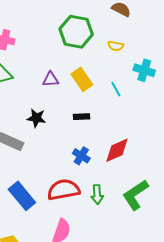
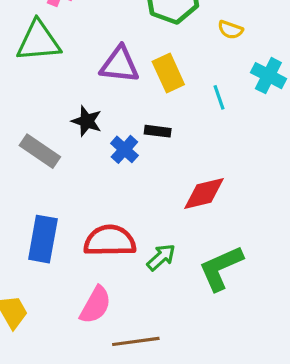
purple triangle: (51, 79) -> (120, 65), size x1.5
blue cross: (81, 156) -> (124, 149), moved
green arrow: (97, 194) -> (161, 257), turned -138
blue rectangle: (22, 196) -> (43, 239), turned 40

